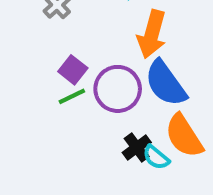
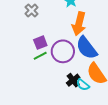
purple square: (73, 70) -> (40, 43), turned 32

